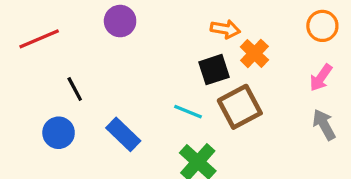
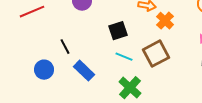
black square: (214, 70) -> (118, 31), moved
black line: (75, 89) -> (65, 47), moved

